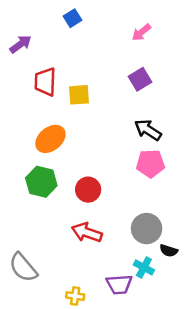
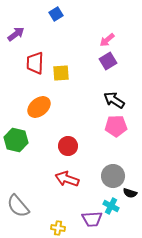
pink arrow: (141, 32) -> (107, 40), moved
green hexagon: (41, 182) -> (16, 140), moved

